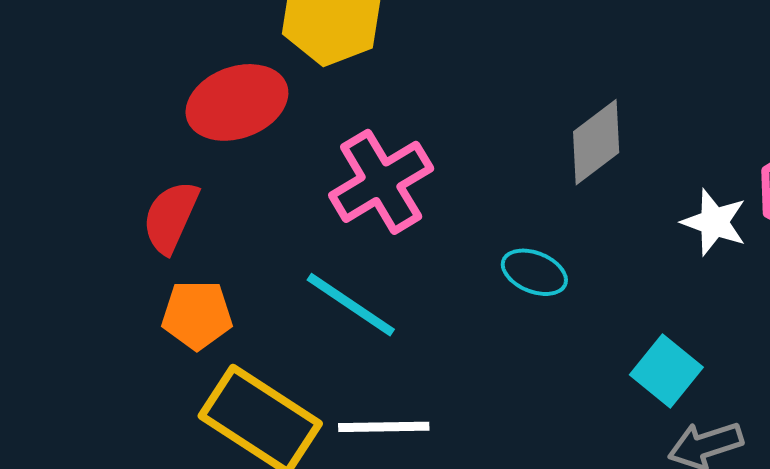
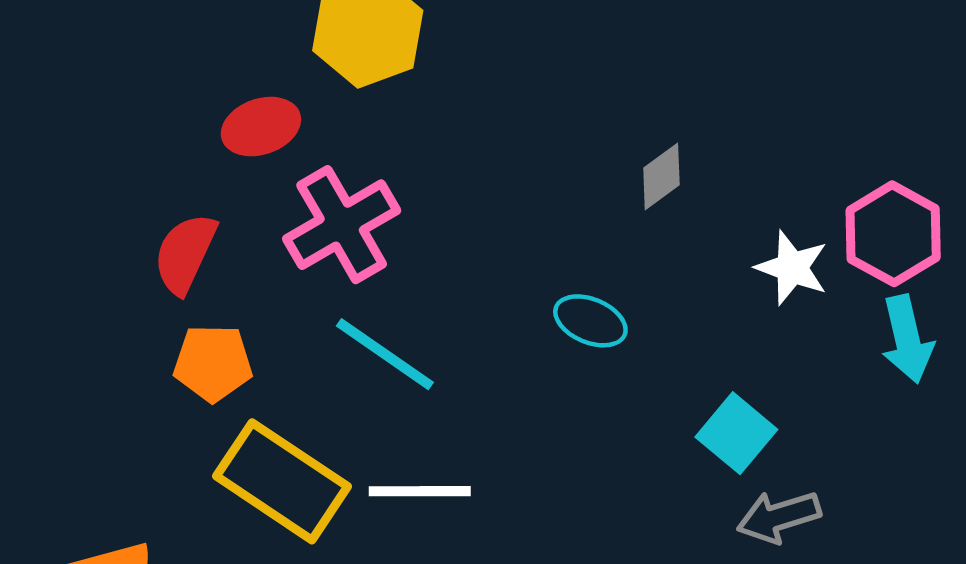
red ellipse: (237, 102) -> (261, 127), size x0.7
gray diamond: (596, 142) -> (661, 176), size x0.7
pink cross: (381, 182) -> (342, 225), moved

